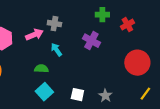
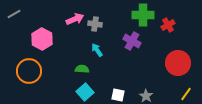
green cross: (102, 15) -> (143, 15), size x1.5
pink arrow: (34, 35) -> (75, 19), moved

